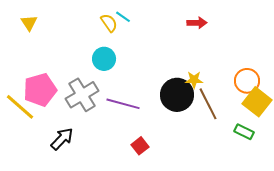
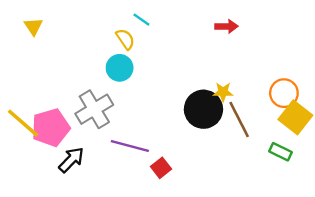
yellow semicircle: (109, 23) -> (125, 39), moved
pink pentagon: (40, 90) -> (51, 128), moved
purple line: (123, 104) -> (130, 146), moved

